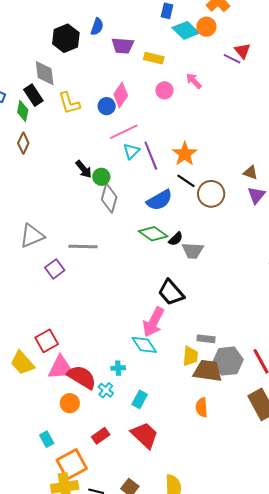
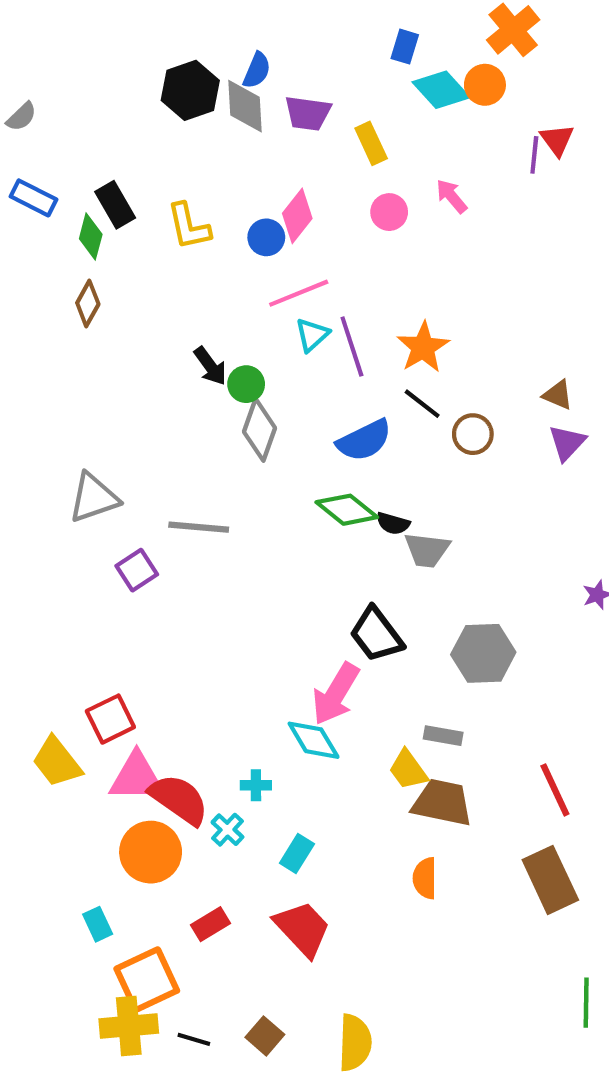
yellow rectangle: (154, 58) -> (371, 143), turned 48
purple line: (232, 59) -> (534, 155), turned 66
gray diamond: (45, 73) -> (245, 106), moved
brown circle: (211, 194) -> (473, 434), size x0.7
black semicircle: (176, 239) -> (393, 523), turned 56
yellow trapezoid: (190, 356) -> (408, 770), turned 135
gray hexagon: (228, 361) -> (483, 653), moved
orange circle: (70, 403) -> (151, 852), size x1.5

